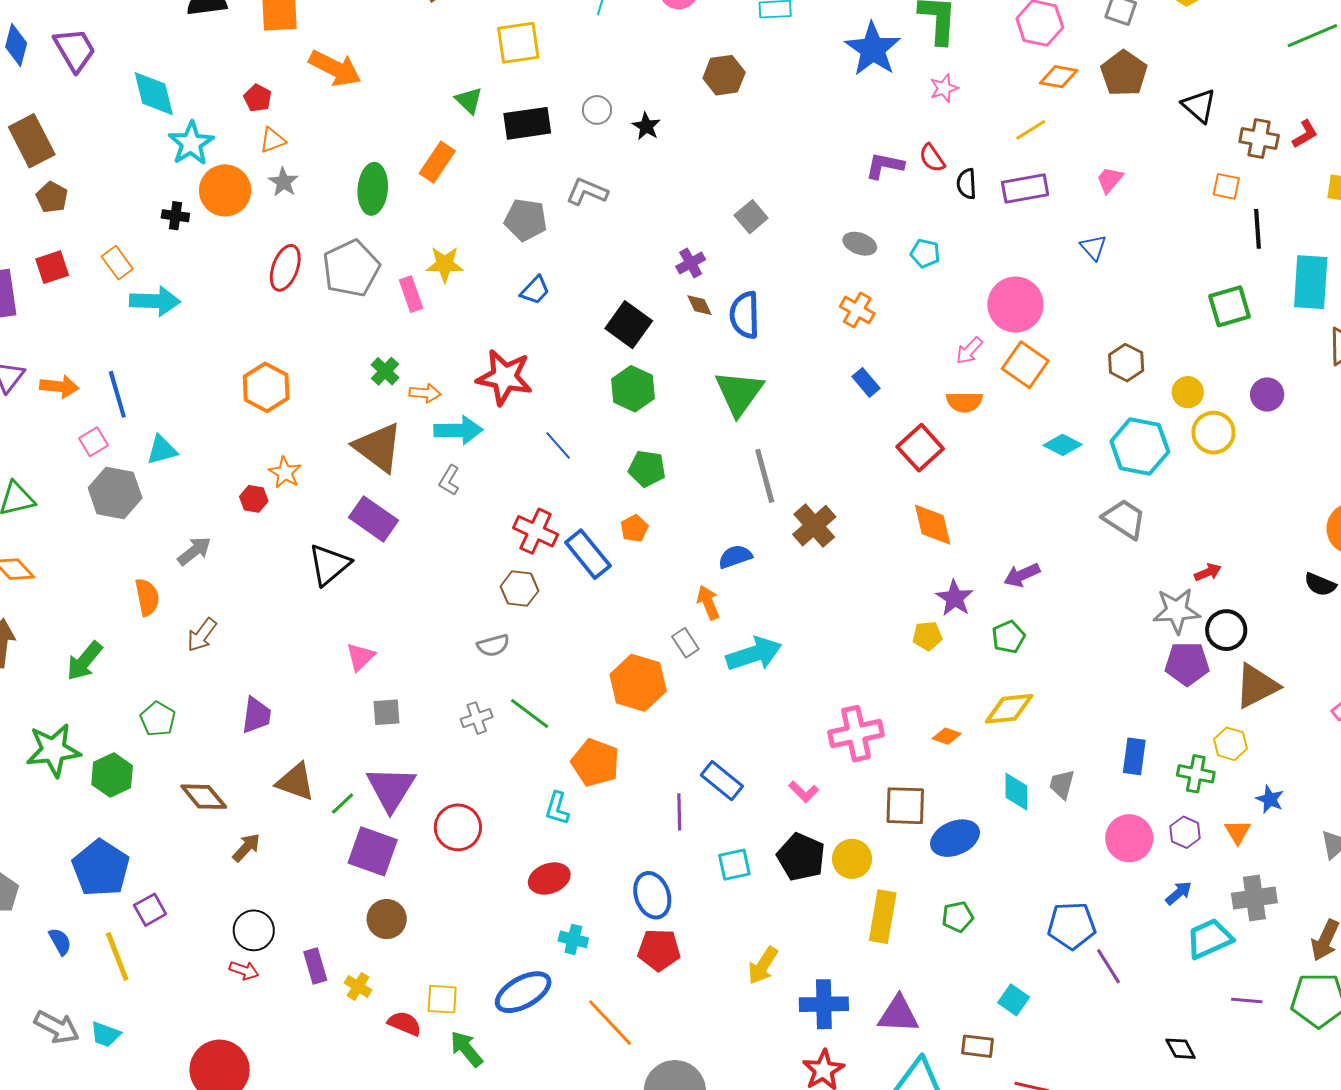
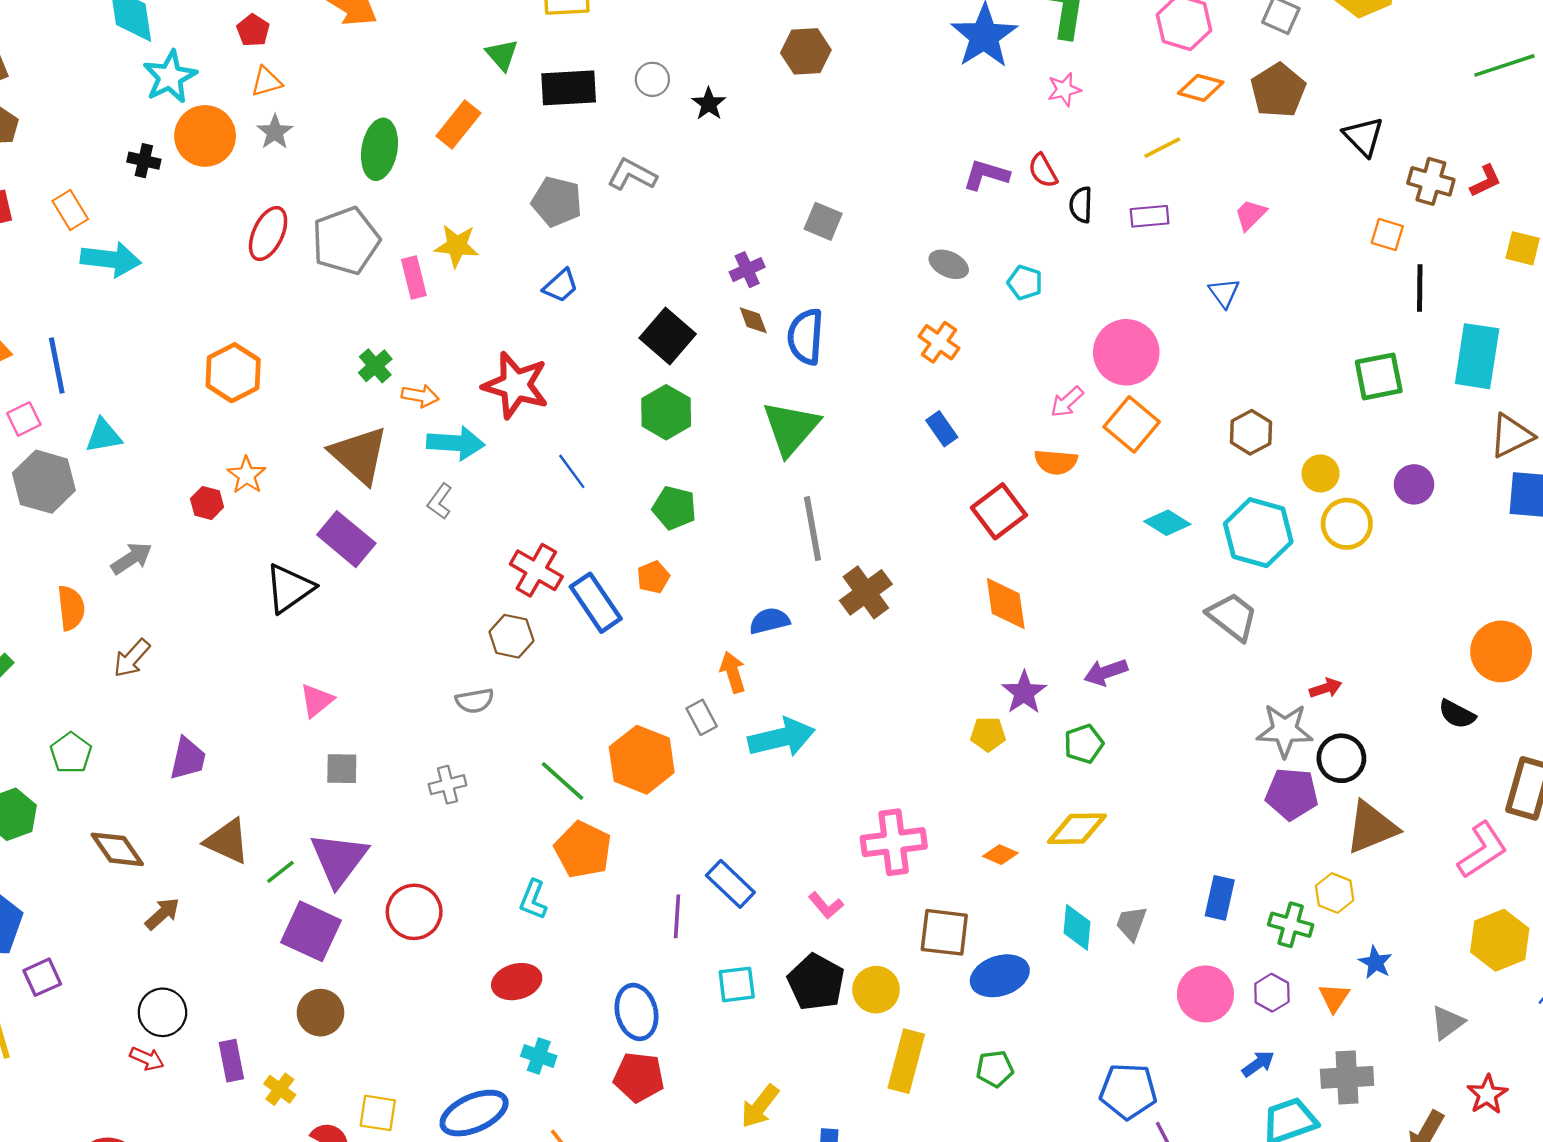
purple rectangle: (1025, 189) -> (1150, 216), size x0.7
gray square: (751, 217) -> (823, 221), turned -32
green line: (530, 714) -> (563, 781), moved

